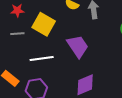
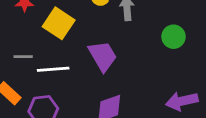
gray line: (17, 34) -> (23, 57), moved

